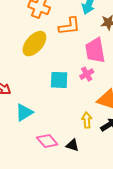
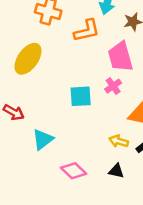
yellow ellipse: (34, 44) -> (28, 59), moved
yellow arrow: (87, 120) -> (119, 141), turned -63
black triangle: (72, 145) -> (116, 171), moved

